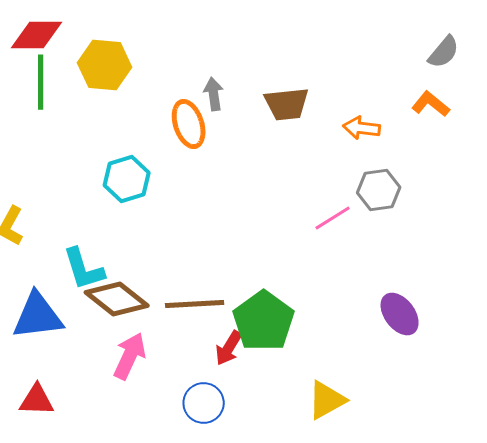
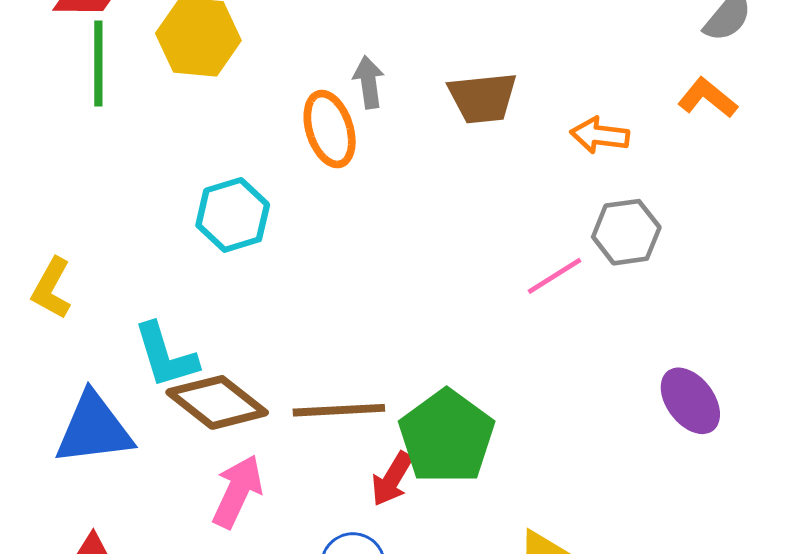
purple ellipse: (400, 314) -> (690, 401), moved

